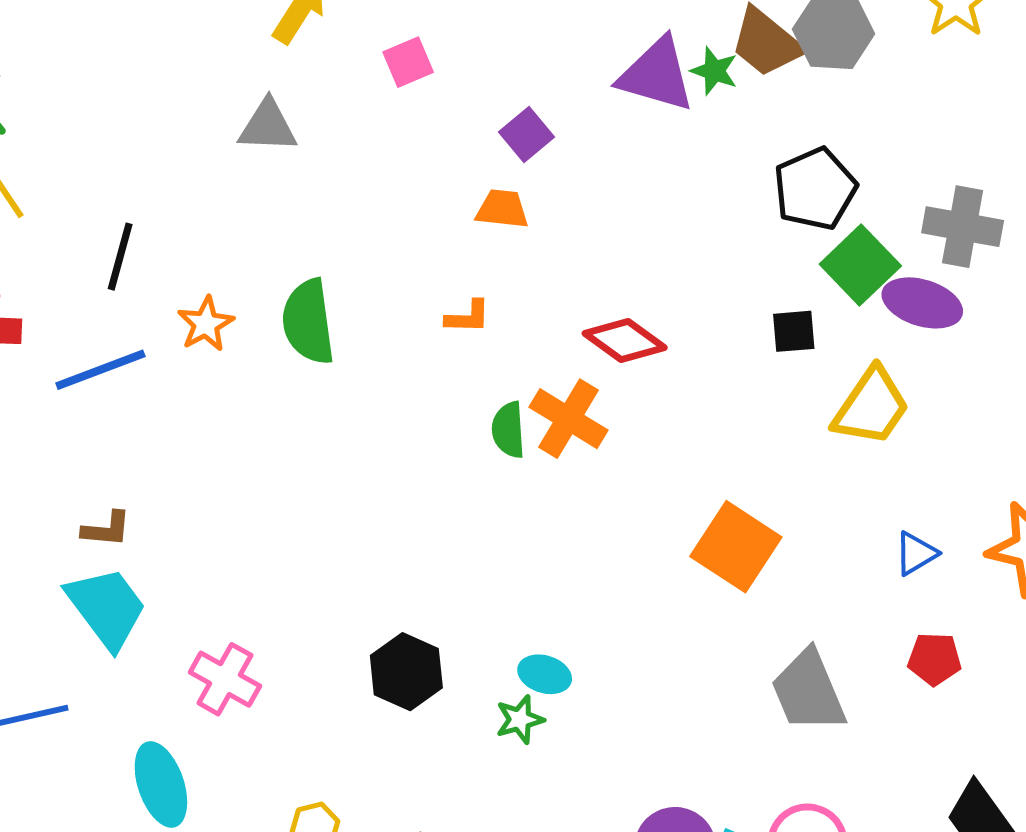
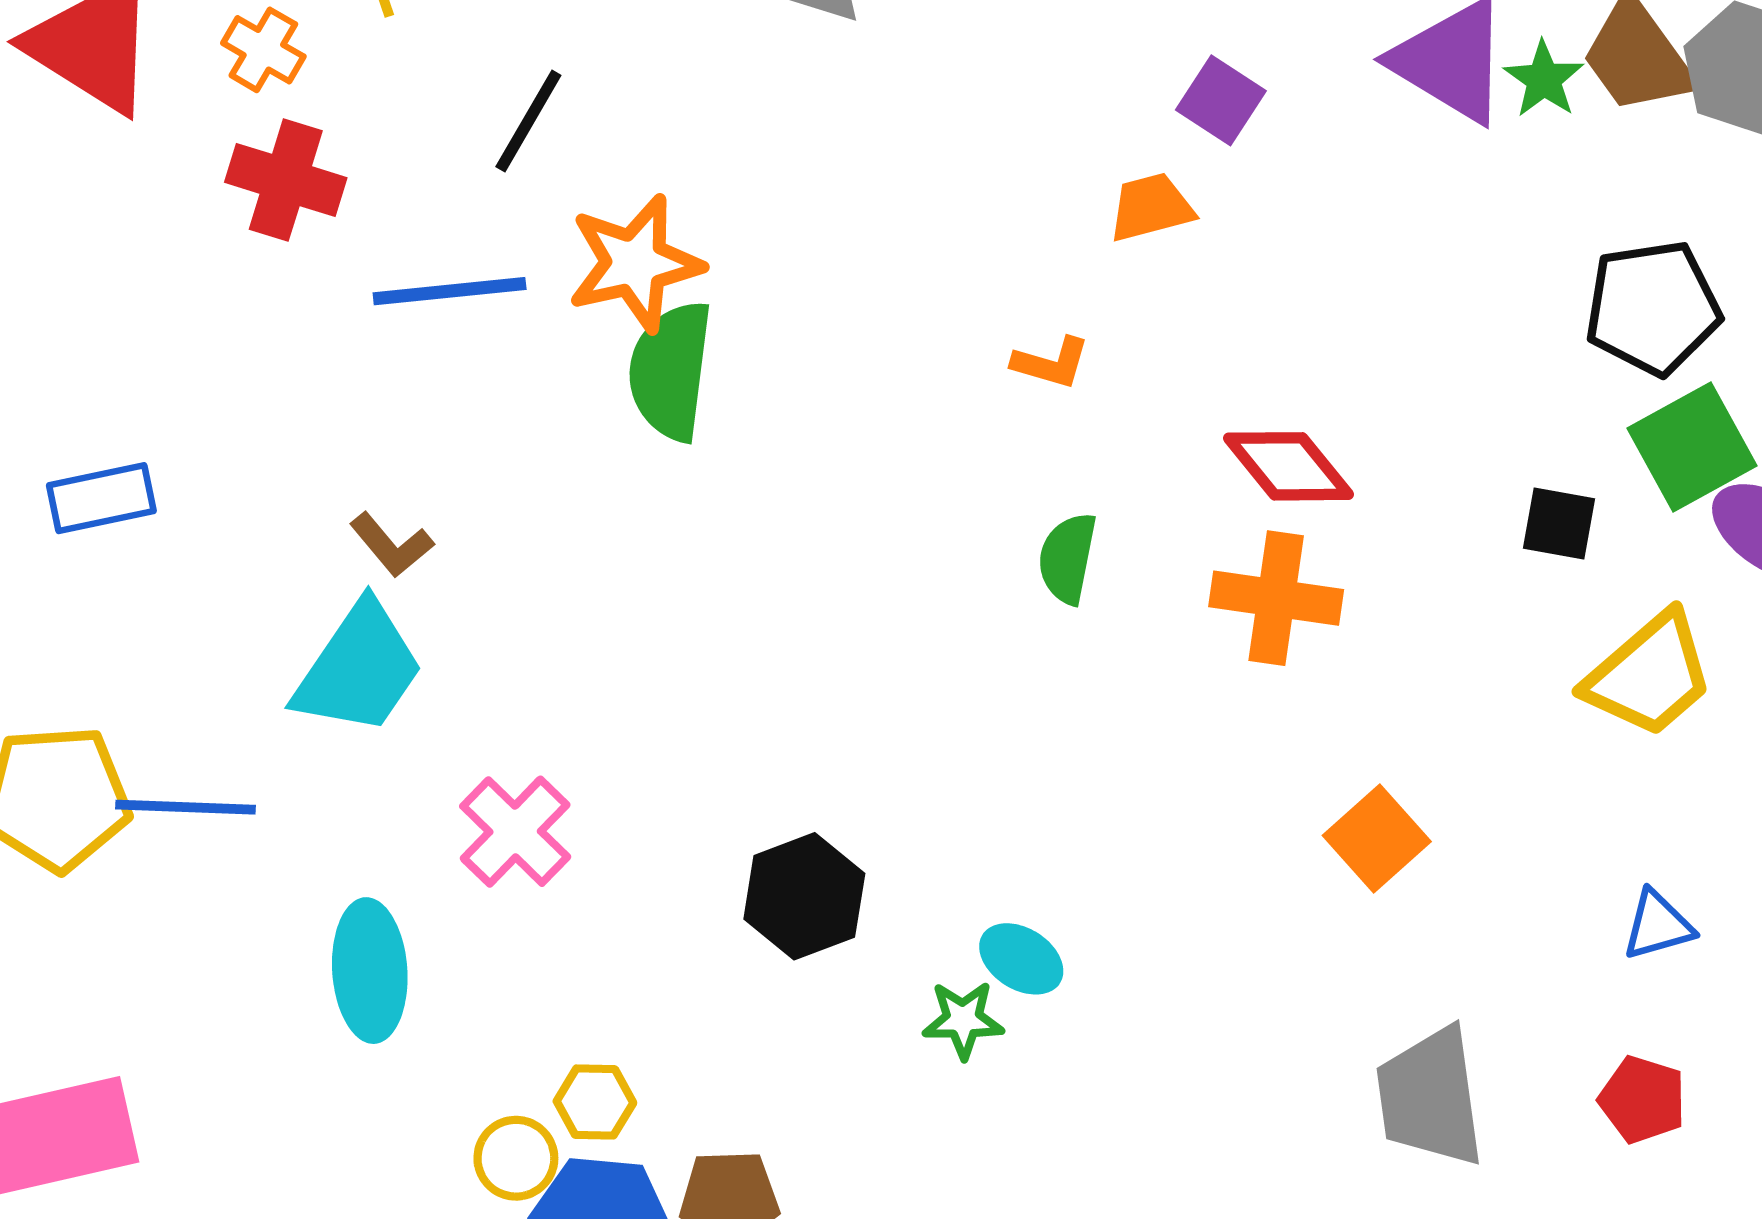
purple square: (527, 135) -> (1221, 100), turned -32
orange trapezoid: (502, 209) -> (1151, 207), turned -36
green semicircle: (308, 322) -> (671, 371), moved
orange star: (206, 324) -> (635, 263), size x1.5
orange cross: (568, 419) -> (1276, 598), moved, turned -38
brown L-shape: (106, 529) -> (392, 545), turned 30
orange square: (736, 547) -> (1377, 839), size x0.7
cyan trapezoid: (107, 608) -> (359, 669), turned 56

